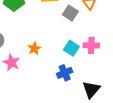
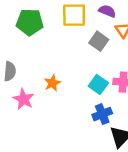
blue cross: (65, 73) -> (102, 114), moved

